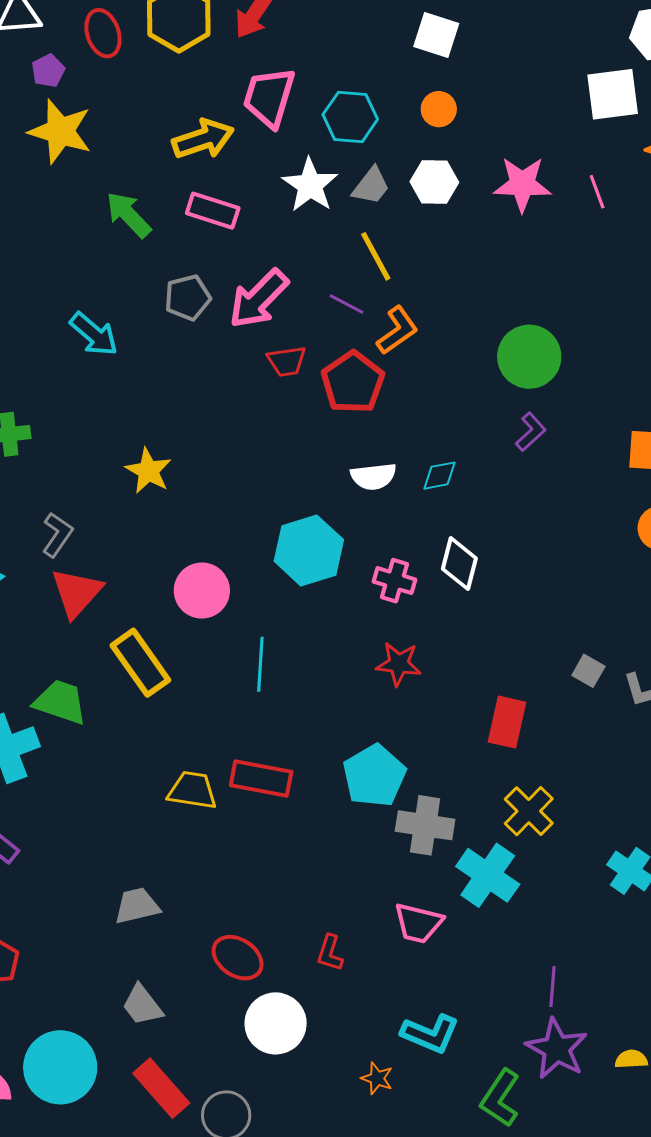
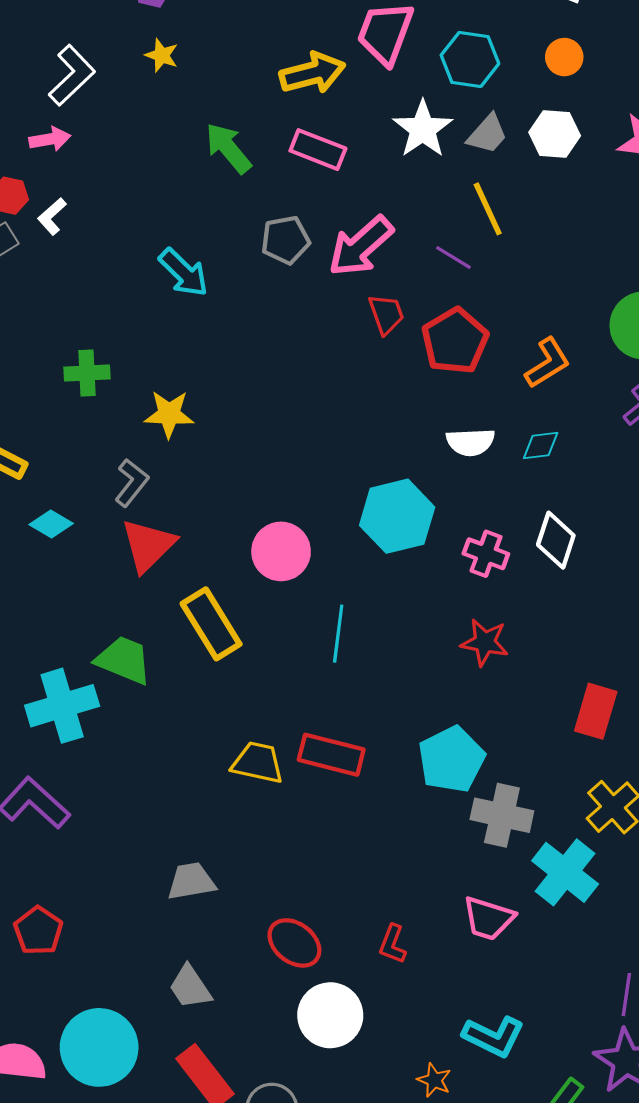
yellow star: (60, 131) -> (162, 55), size x0.5
orange L-shape: (397, 330) -> (548, 363), moved
red trapezoid: (287, 361) -> (386, 314), turned -105
yellow star: (148, 471) -> (169, 414), moved, turned -30

